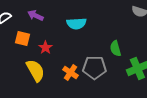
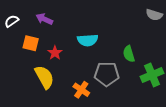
cyan semicircle: (76, 24) -> (88, 40), moved
orange cross: (70, 73) -> (81, 90), moved

